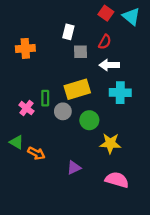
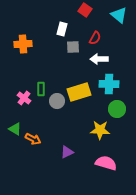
red square: (106, 13) -> (85, 10), moved
yellow rectangle: (77, 89) -> (79, 92), moved
green circle: (89, 120) -> (117, 109), moved

